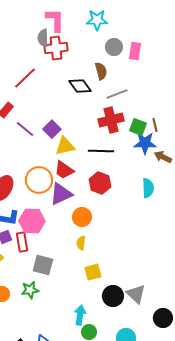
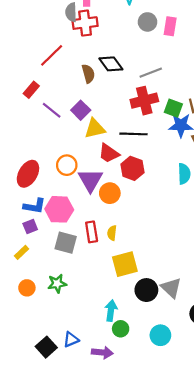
brown semicircle: (101, 71) -> (88, 74), moved
red trapezoid: (64, 170) -> (109, 153), moved
orange circle: (39, 180) -> (67, 165), size x0.7
purple triangle: (61, 194) -> (90, 180), turned -35
orange circle: (82, 217) -> (110, 193), moved
red rectangle: (22, 242) -> (92, 232), moved
gray square: (43, 265) -> (66, 243), moved
yellow square: (93, 272) -> (125, 264), size x1.4

